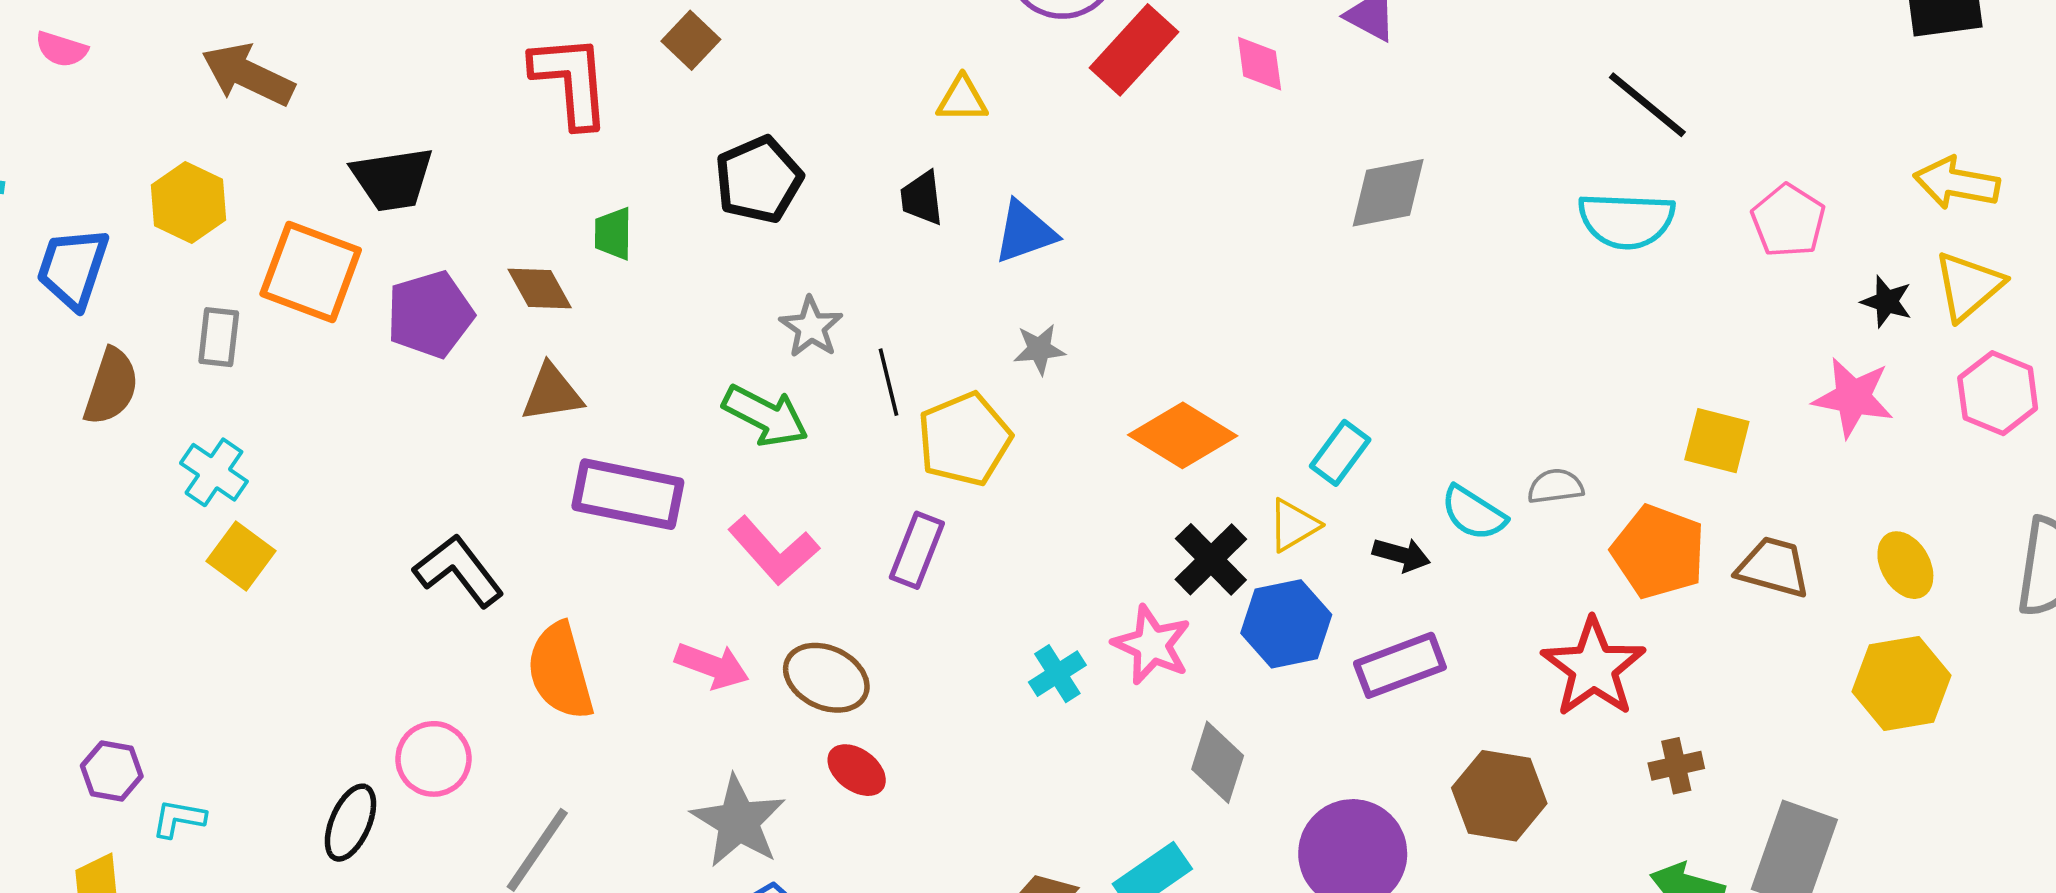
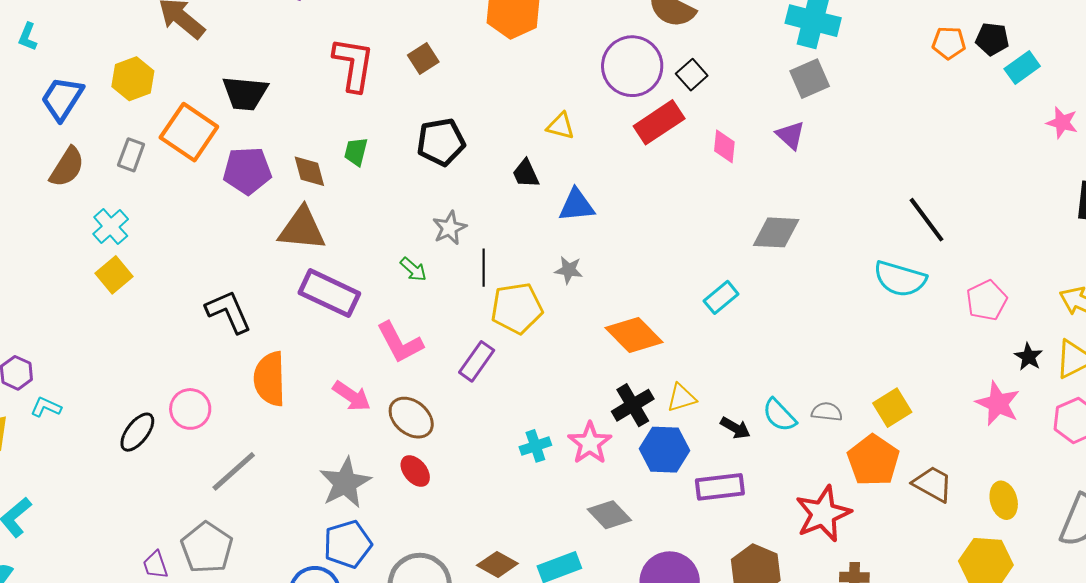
black trapezoid: (922, 198) -> (526, 173), turned -32
brown triangle: (552, 393) -> (302, 229), size x1.4
green arrow: (765, 416) -> (413, 269), size x0.6
yellow square: (1717, 441) -> (892, 408), moved, turned 30
cyan rectangle: (1340, 453) -> (721, 297), moved
gray diamond: (1218, 762) -> (609, 515), turned -75

